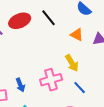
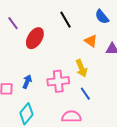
red ellipse: (20, 21) -> (35, 38), moved, turned -45
blue arrow: (20, 85) -> (27, 82), turned -144

